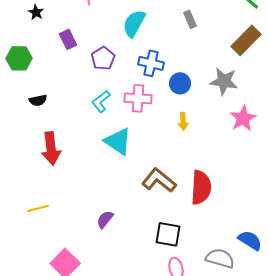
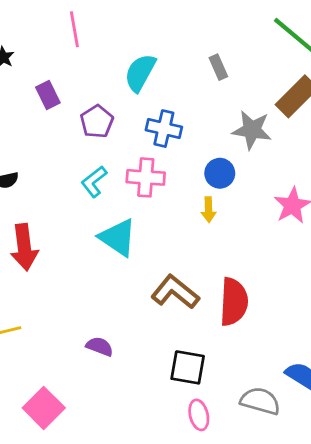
gray star: (224, 81) -> (252, 130), moved
blue circle: (180, 83) -> (220, 173), moved
purple semicircle: (105, 219) -> (100, 346), turned 72

